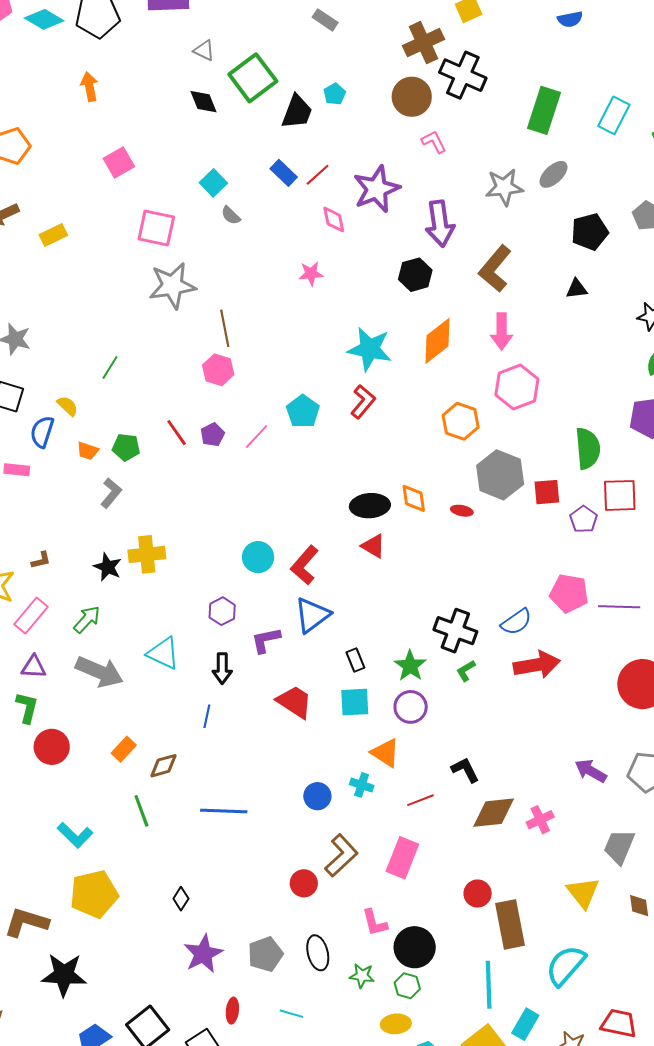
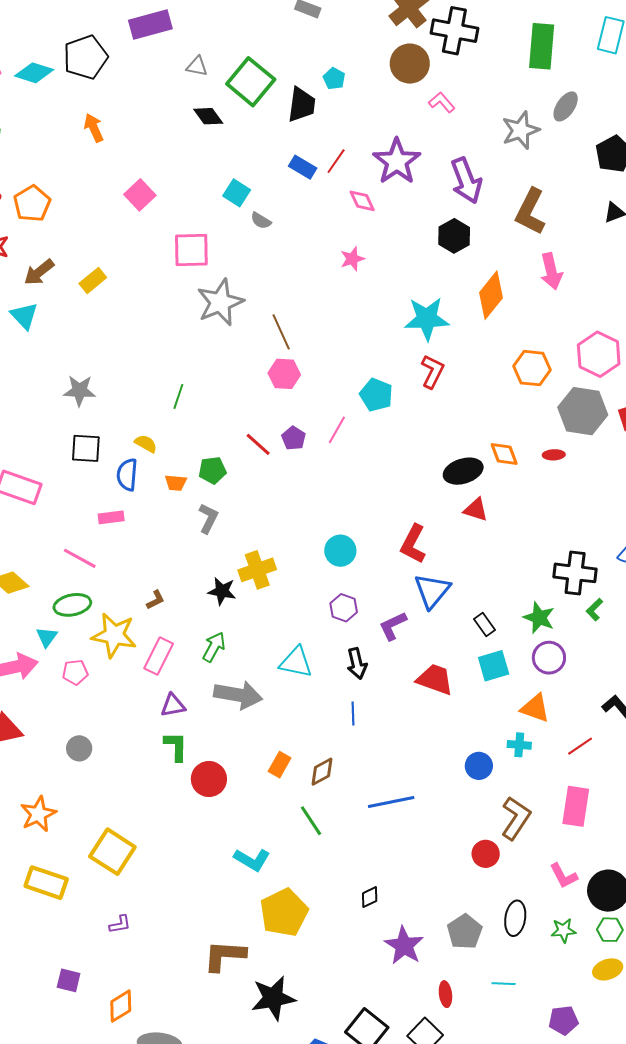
pink hexagon: (517, 387) -> (599, 354), moved
cyan circle: (258, 557) -> (340, 551), moved
black diamond: (181, 899) -> (370, 897), turned 45
black ellipse: (318, 953) -> (515, 918), turned 36

